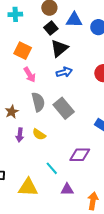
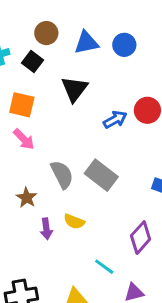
black square: (51, 28) -> (33, 62), moved
blue arrow: (64, 72) -> (115, 120), moved
pink arrow: (30, 75) -> (24, 139), moved
purple diamond: (80, 155) -> (141, 237), turned -35

